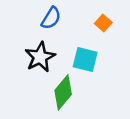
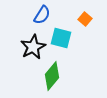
cyan square: (85, 60) -> (61, 38), moved

